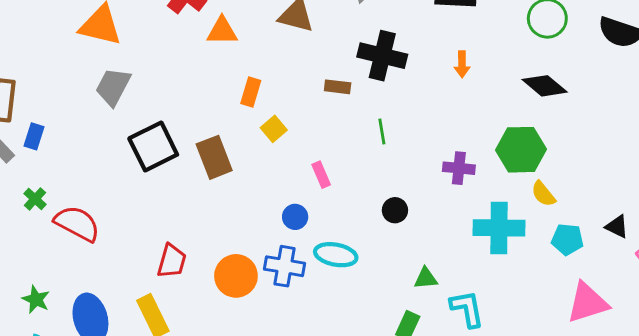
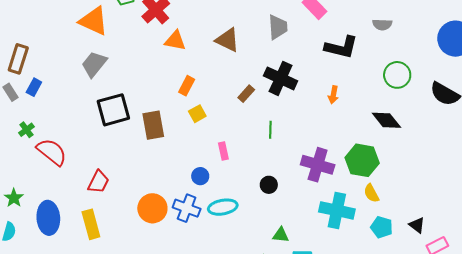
brown rectangle: (338, 87) -> (246, 94), turned -66
purple cross: (459, 168) -> (318, 165), size x1.5
cyan ellipse: (336, 255) -> (223, 207), turned -32
red trapezoid: (172, 261) -> (98, 182), moved

